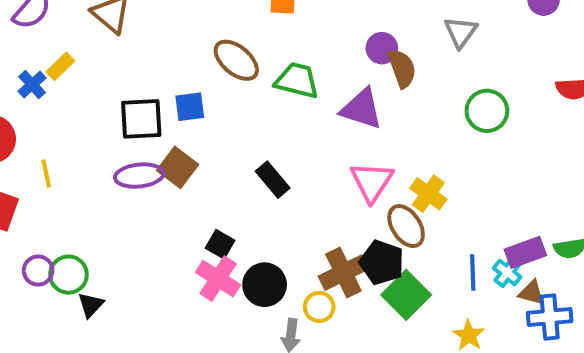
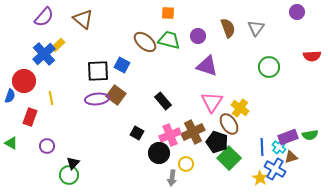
purple circle: (382, 48) -> (198, 36), moved
brown semicircle: (402, 68) -> (228, 28), moved
green trapezoid: (297, 80) -> (169, 40), moved
blue cross: (32, 85) -> (44, 54), size x1.6
blue square: (190, 107) -> (122, 65), turned 35
brown cross: (343, 273) -> (193, 132), moved
green circle: (68, 275) -> (69, 175), moved
pink cross: (218, 279) -> (170, 135), moved, turned 35
brown triangle: (531, 293) -> (291, 157), turned -32
blue cross: (550, 317) -> (275, 169), moved, turned 35

